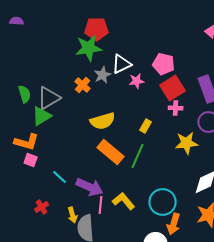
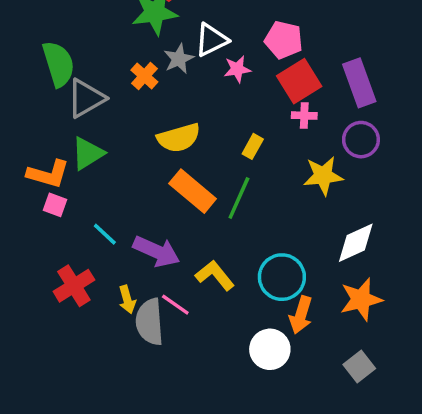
green semicircle: (25, 94) -> (58, 64), moved, size x1.5
green triangle: (42, 116) -> (88, 153), moved
pink line: (101, 205) -> (175, 305), moved, turned -60
red cross: (42, 207) -> (74, 286), size x1.6

